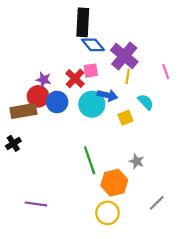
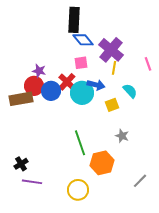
red cross: (75, 78) -> (67, 82), moved
black cross: (13, 143) -> (21, 164), moved
gray star: (137, 161) -> (122, 136), moved
yellow circle: (107, 213) -> (78, 190), moved

